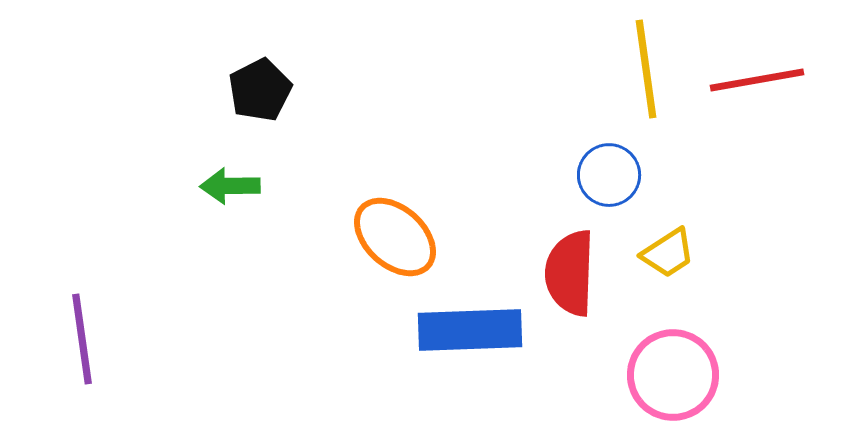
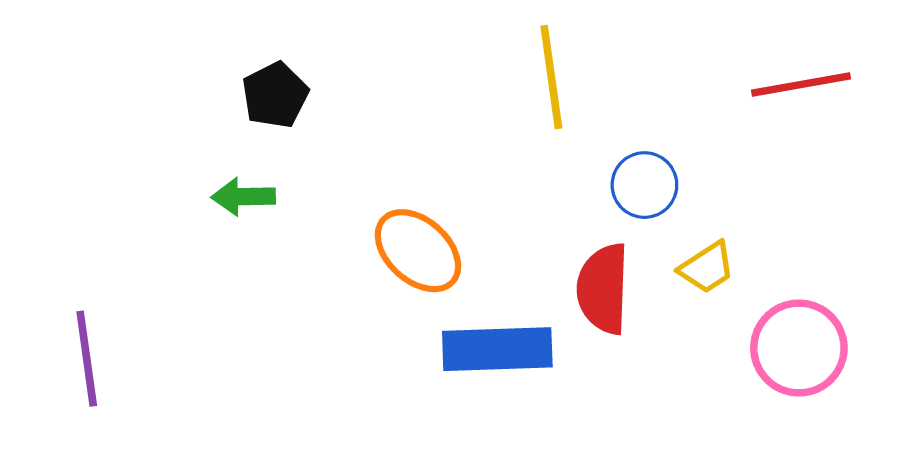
yellow line: (646, 69) -> (551, 77), moved
pink circle: (673, 375) -> (799, 348), moved

